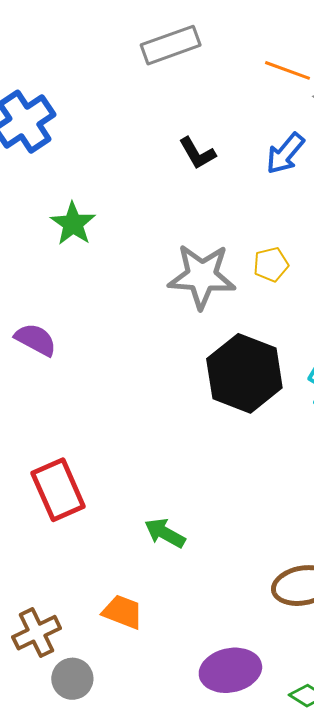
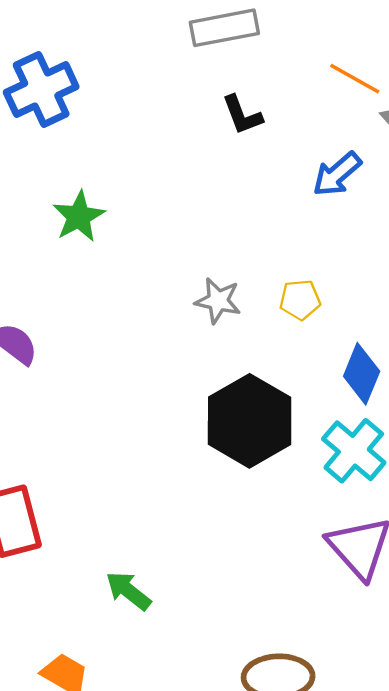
black L-shape: (197, 153) -> (242, 115), moved
gray star: (202, 276) -> (218, 301), size x0.6

